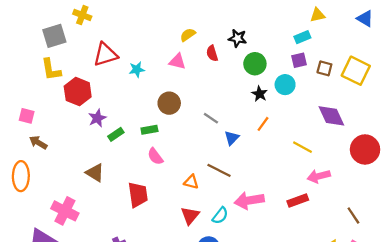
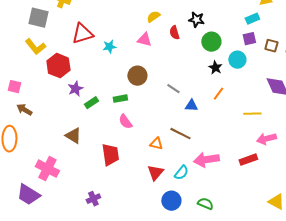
gray square: (54, 36) -> (38, 18), turned 30
yellow L-shape: (51, 70) -> (35, 47), turned -30
blue triangle: (232, 138) -> (191, 106), turned 48
yellow line: (302, 147) -> (252, 114), turned -30

